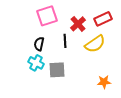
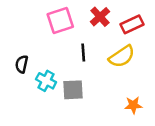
red cross: (78, 24) -> (100, 17), moved
black semicircle: (39, 44) -> (22, 64), moved

